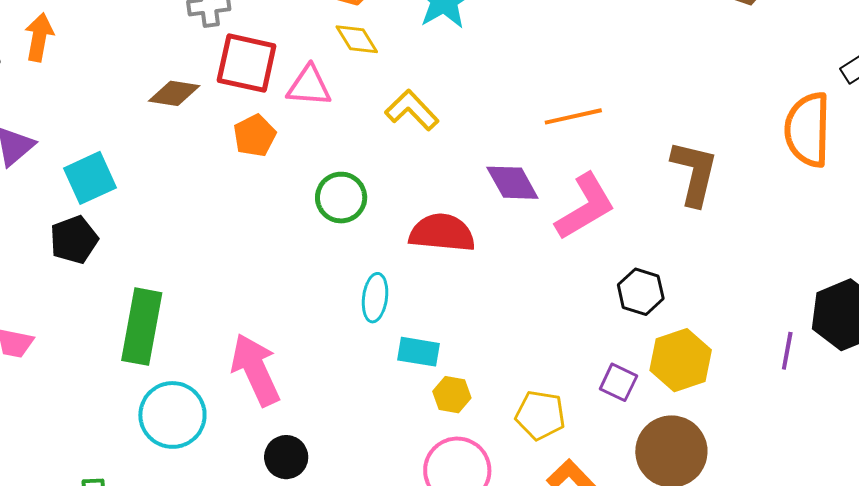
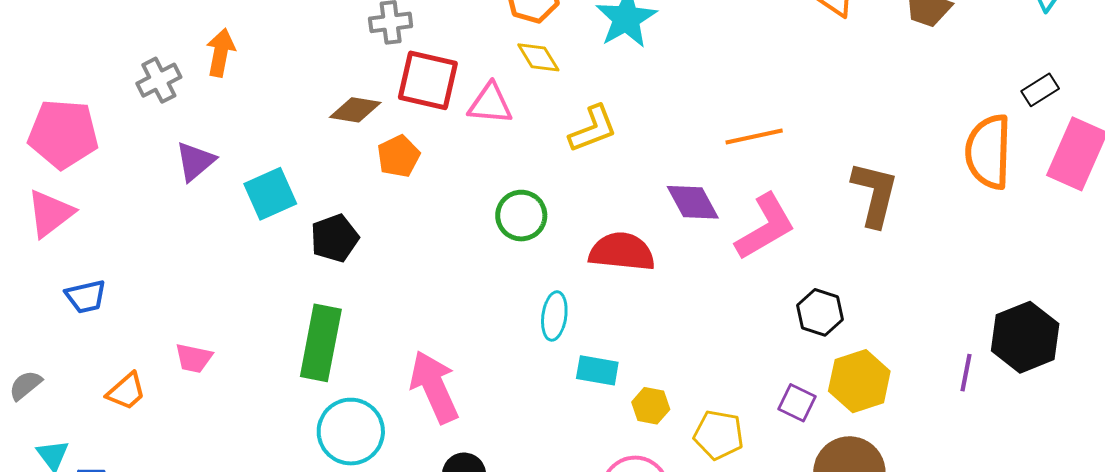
yellow L-shape: (412, 110) -> (593, 129), turned 112
orange pentagon: (255, 136) -> (399, 156), moved
black pentagon: (74, 240) -> (335, 238), moved
yellow hexagon: (452, 395) -> (651, 406), moved

